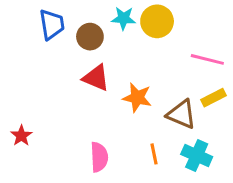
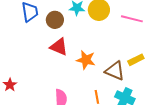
pink line: (207, 59) -> (132, 19), moved

